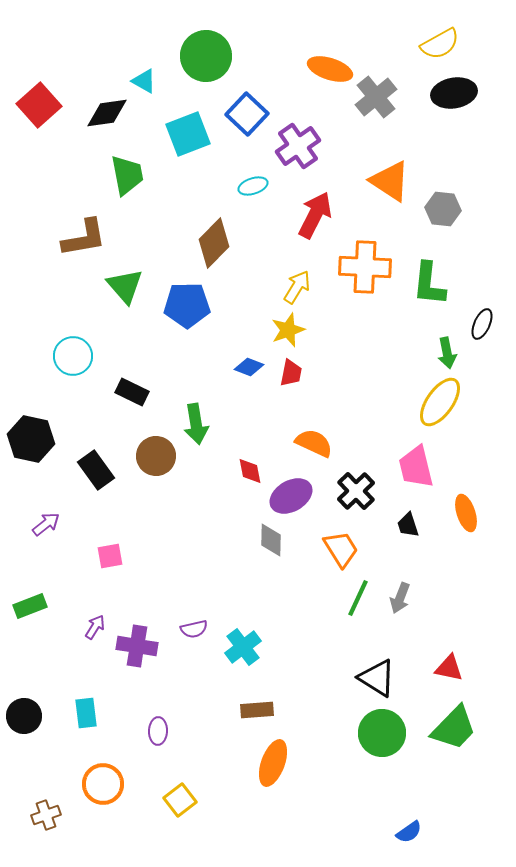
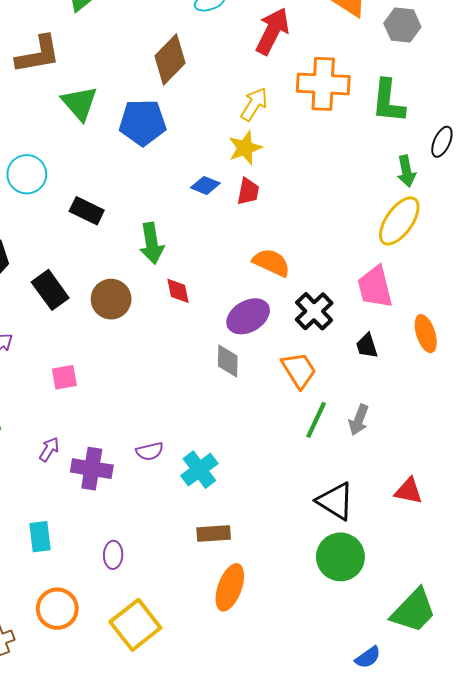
brown circle: (156, 456) -> (111, 299), moved
red diamond: (250, 471) -> (178, 291), moved
green trapezoid: (454, 728) -> (414, 611), moved
yellow square: (180, 800) -> (135, 625), size x1.5

